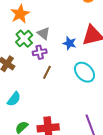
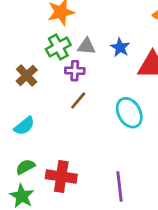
gray triangle: (44, 33) -> (86, 46), turned -48
blue star: (70, 43) -> (120, 47), moved

